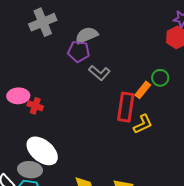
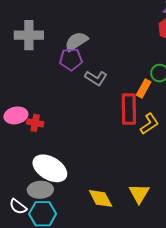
gray cross: (43, 22) -> (29, 35), turned 32

